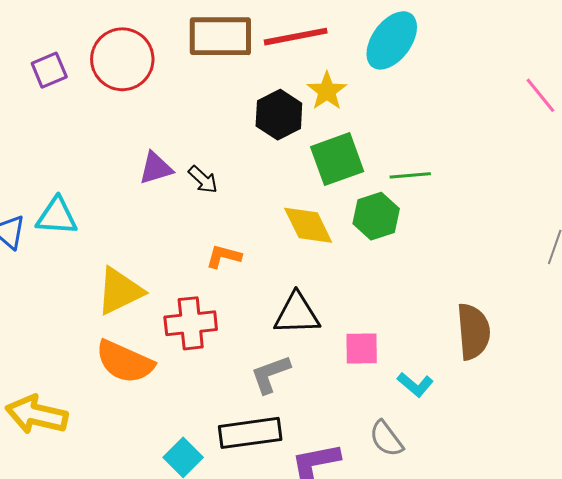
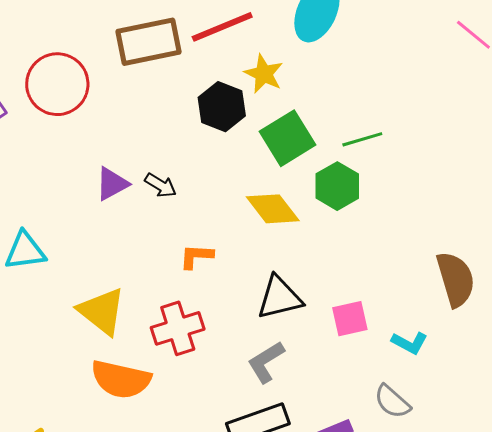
yellow triangle: (120, 291) -> (102, 311), turned -44

